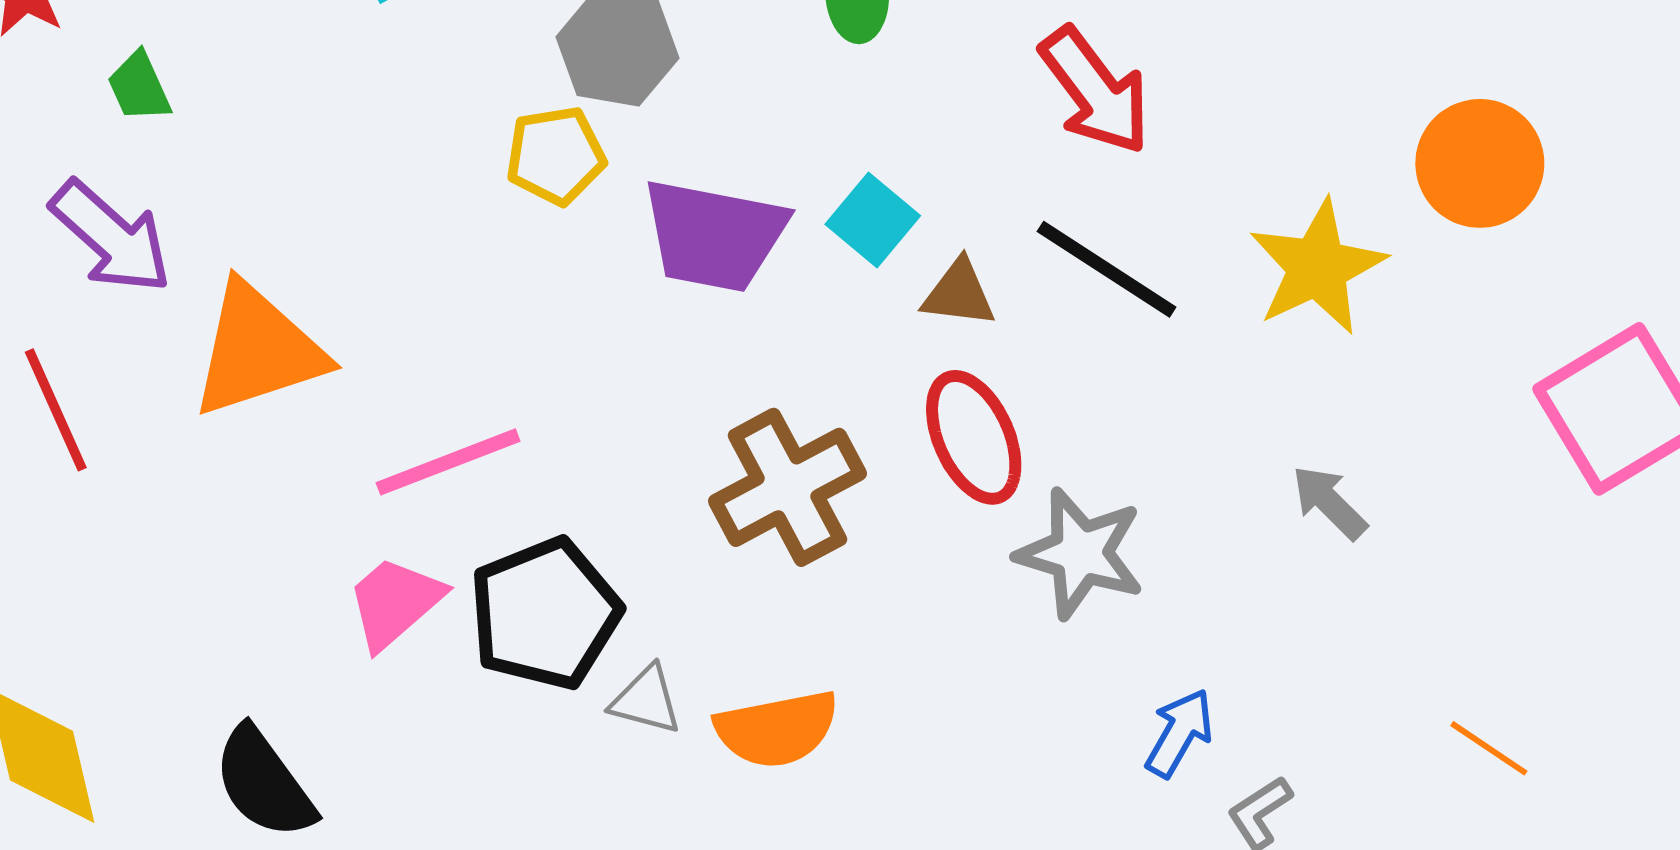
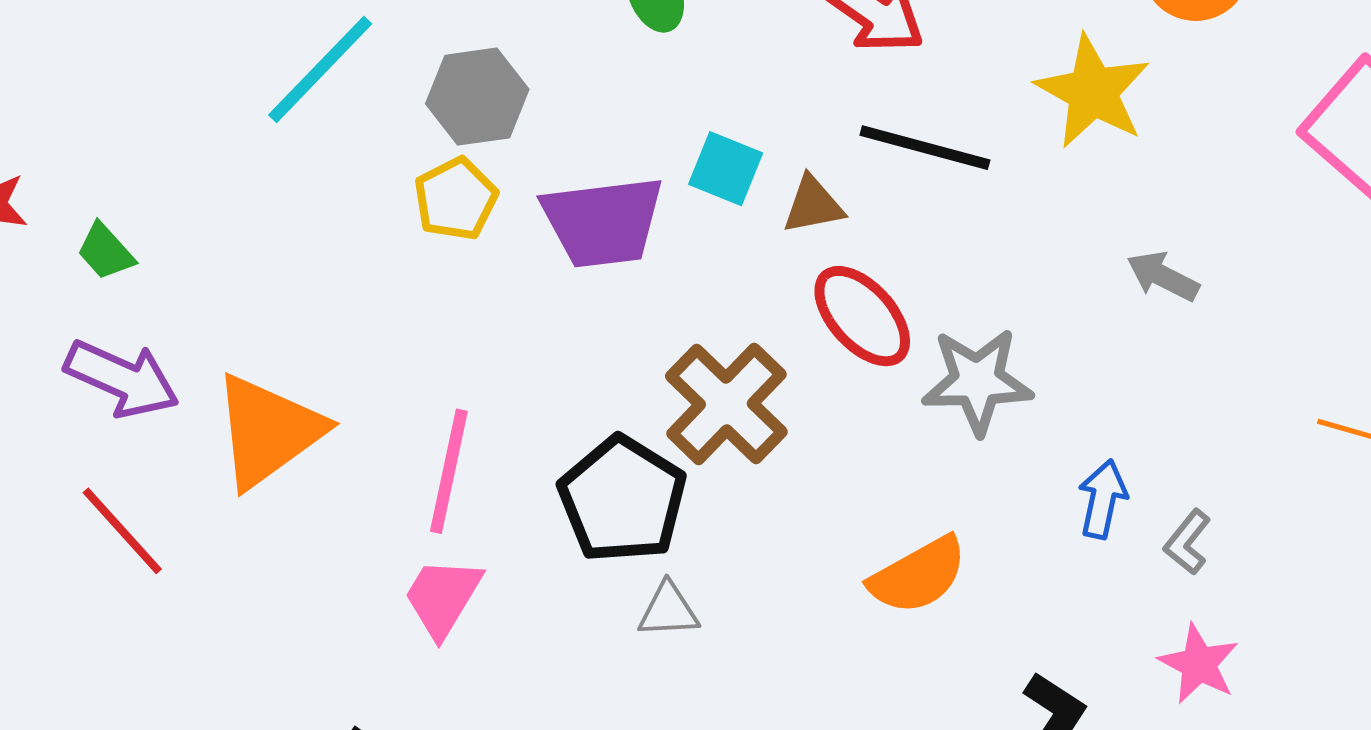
pink line: (448, 462) -> (449, 471), turned -39
black pentagon: (545, 614) -> (622, 500), moved
orange semicircle: (777, 729) -> (918, 575), moved

